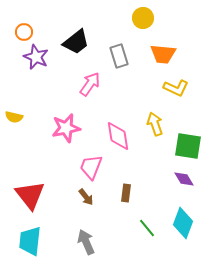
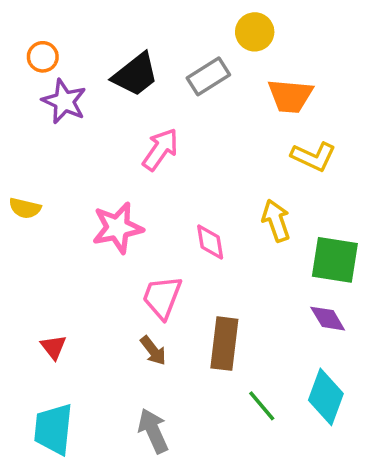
gray rectangle: (119, 56) -> (208, 76), moved, turned 75
pink diamond: (118, 136) -> (210, 242), size x0.7
brown rectangle: (126, 193) -> (224, 344), size x1.6
red triangle: (30, 195) -> (53, 347), size x0.5

